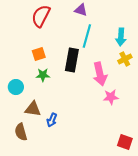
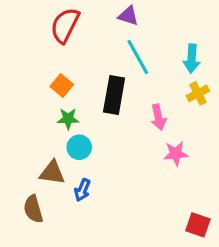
cyan line: (87, 36) -> (138, 57), turned -45
orange square: (39, 54) -> (62, 85), turned -32
pink arrow: (100, 74) -> (158, 117), size x0.7
cyan circle: (16, 87) -> (79, 147), moved

